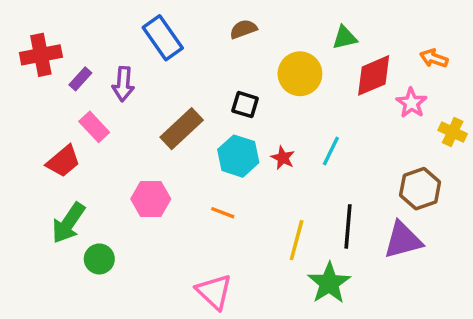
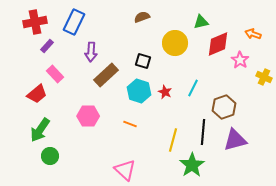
blue rectangle: (163, 38) -> (74, 22), moved, turned 60
red cross: (41, 55) -> (35, 22), moved
purple arrow: (123, 84) -> (91, 52), moved
brown hexagon: (420, 189) -> (224, 107), moved
green circle: (99, 259) -> (50, 156), moved

